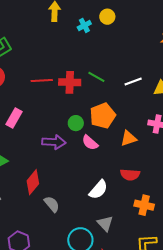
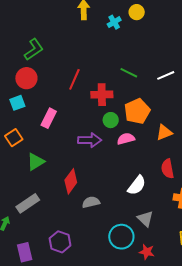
red line: (42, 81) -> (74, 79), turned -60
red cross: (70, 82) -> (102, 95), moved
pink semicircle: (90, 143) -> (126, 139), turned 126
red semicircle: (130, 175) -> (168, 169), turned 78
gray semicircle: (52, 204) -> (91, 202), turned -60

